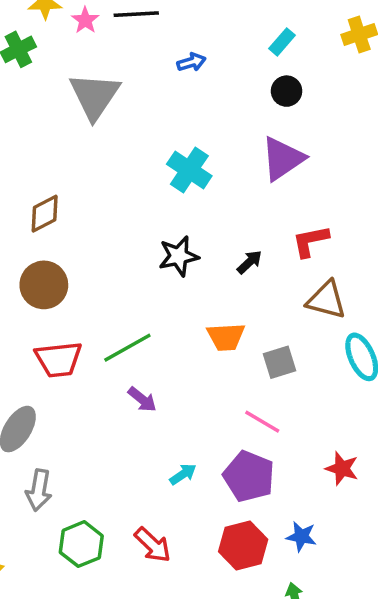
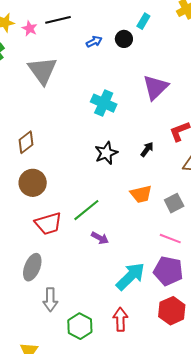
black circle: (287, 91) -> (124, 39), moved
cyan arrow: (183, 474) -> (130, 276), size x2.0
red arrow: (153, 545) -> (120, 319), turned -125

